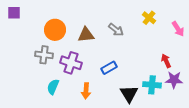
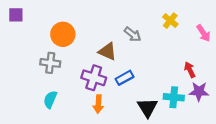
brown triangle: (86, 35) -> (107, 51), moved, turned 30
purple cross: (71, 63) -> (94, 78), moved
cyan semicircle: (53, 87) -> (50, 99), moved

